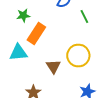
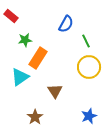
cyan triangle: (18, 53) -> (20, 77), turned -30
yellow circle: (78, 56) -> (89, 67), moved

